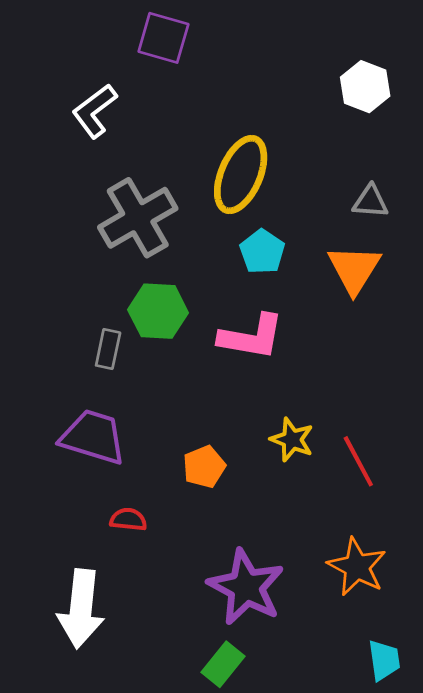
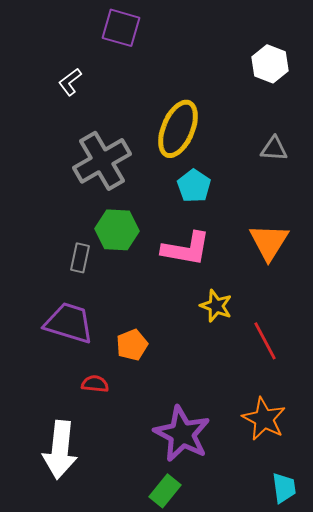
white L-shape: (94, 111) -> (70, 82), size x0.7
orange triangle: (354, 269) -> (269, 242), moved
yellow star: (292, 440) -> (216, 306), moved
orange pentagon: (204, 467) -> (132, 345), moved

